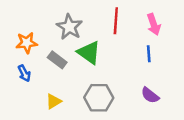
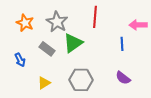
pink arrow: (154, 24) -> (138, 25), moved, turned 108
orange star: (27, 43) -> (25, 23), moved, turned 30
green triangle: (89, 53) -> (73, 43), turned 50

